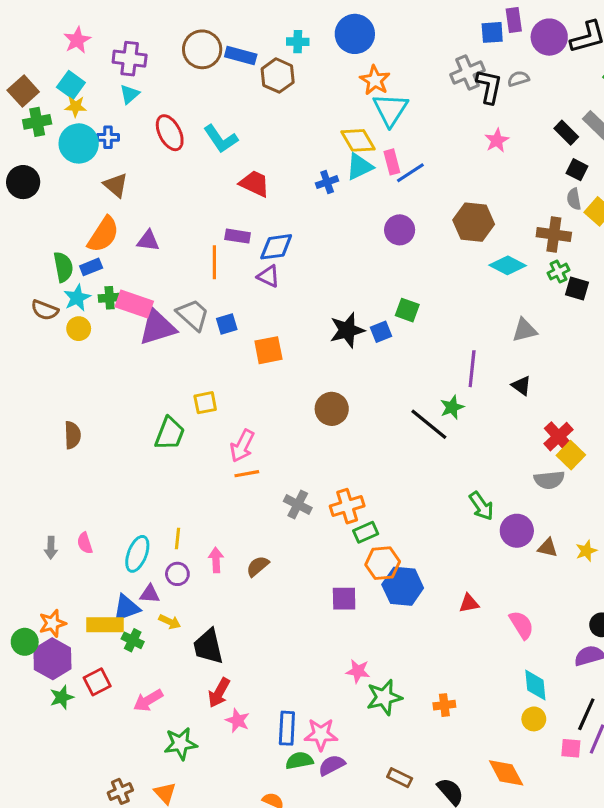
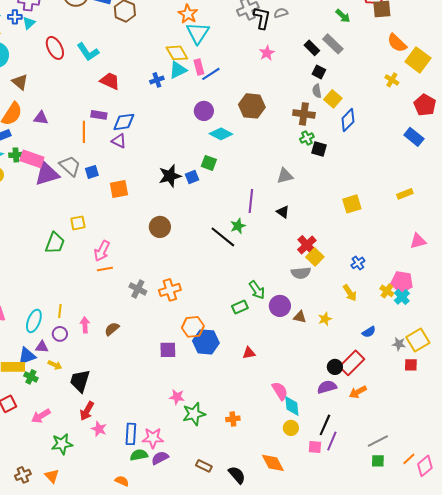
blue cross: (108, 137) -> (15, 17), moved
cyan diamond: (508, 265) -> (221, 134), moved
green rectangle: (366, 532) -> (240, 307), moved
pink semicircle: (521, 625) -> (280, 391), moved
black trapezoid: (208, 646) -> (80, 381), turned 30

